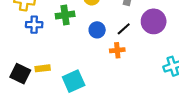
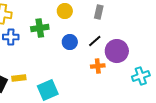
purple circle: (154, 21) -> (117, 51), moved
orange cross: (117, 50) -> (98, 66), moved

